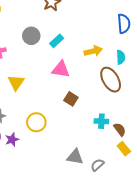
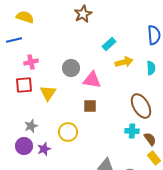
gray circle: (31, 36) -> (71, 68), moved
cyan rectangle: (57, 41) -> (109, 44), moved
brown ellipse: (111, 80) -> (141, 106), moved
brown square: (71, 99) -> (90, 106), moved, turned -32

